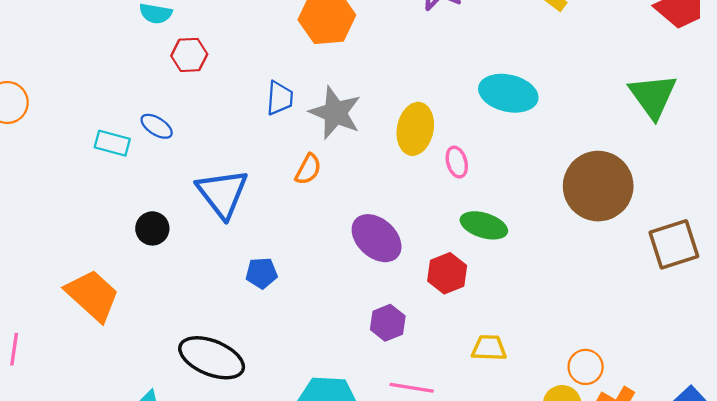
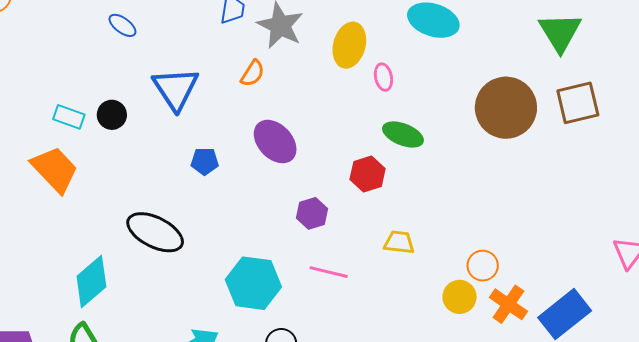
cyan rectangle: (112, 143) -> (69, 117), moved
purple ellipse: (377, 238) -> (275, 142), moved
brown square: (674, 244) -> (578, 103), moved

